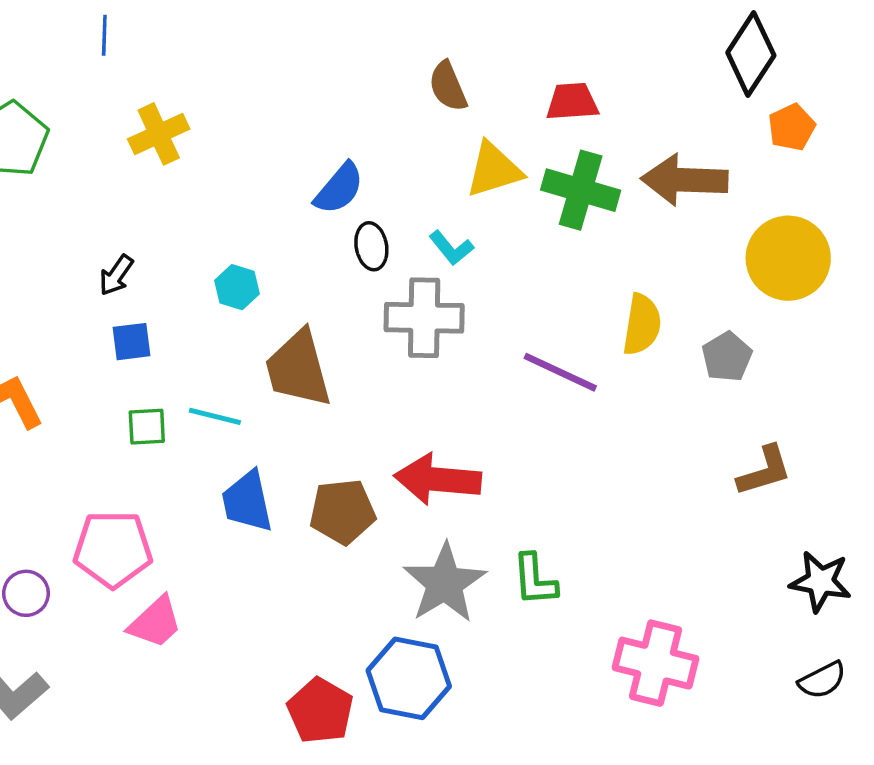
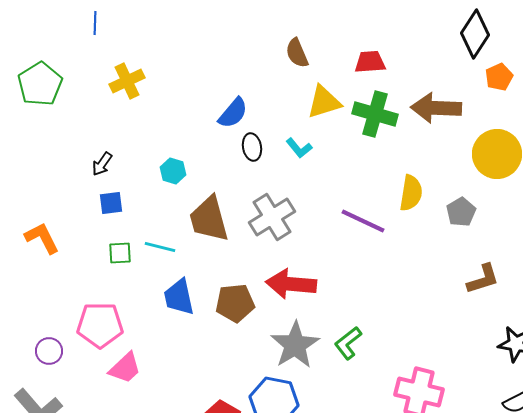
gray cross: (424, 318) -> (272, 217), moved, turned -33
green L-shape: (535, 580) -> (348, 343), turned 56

